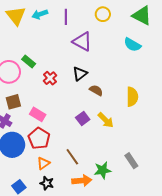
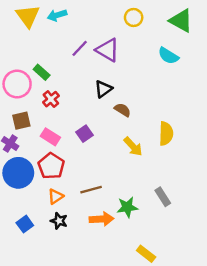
purple line: (66, 17) -> (80, 48), moved, turned 42
red cross: (50, 78) -> (51, 99), moved
yellow semicircle: (132, 97) -> (166, 134), moved
purple square: (83, 119) -> (85, 134), moved
brown line: (72, 157) -> (91, 190), turned -72

